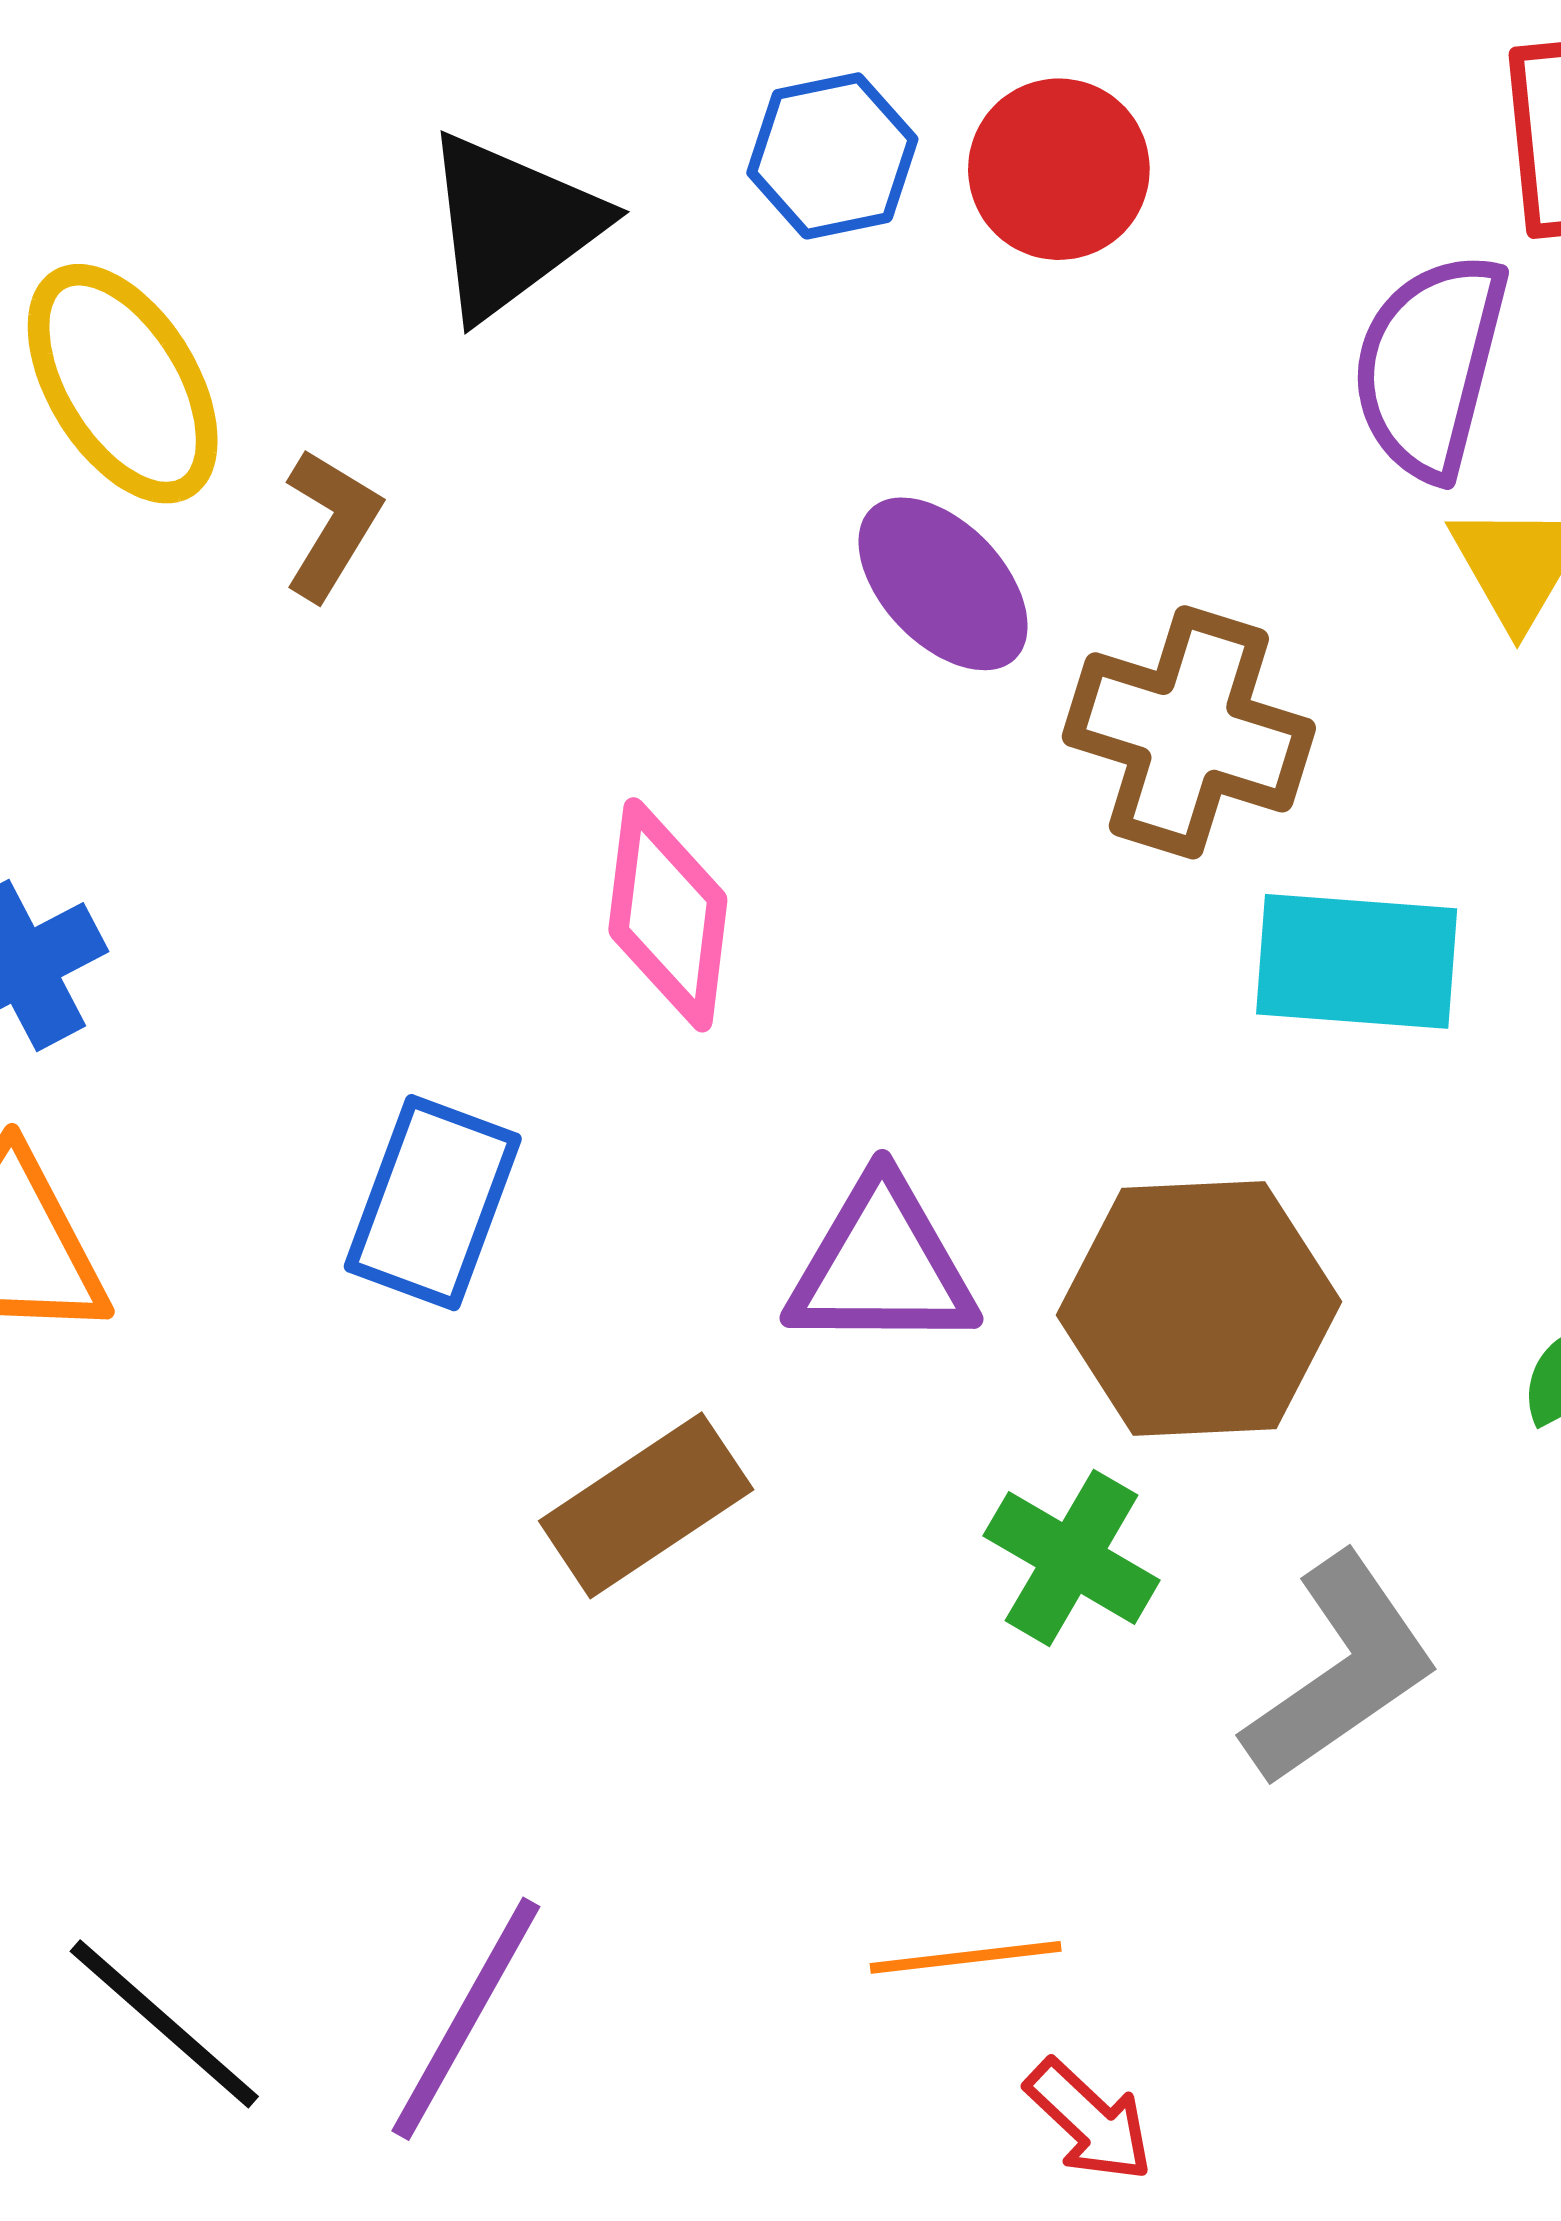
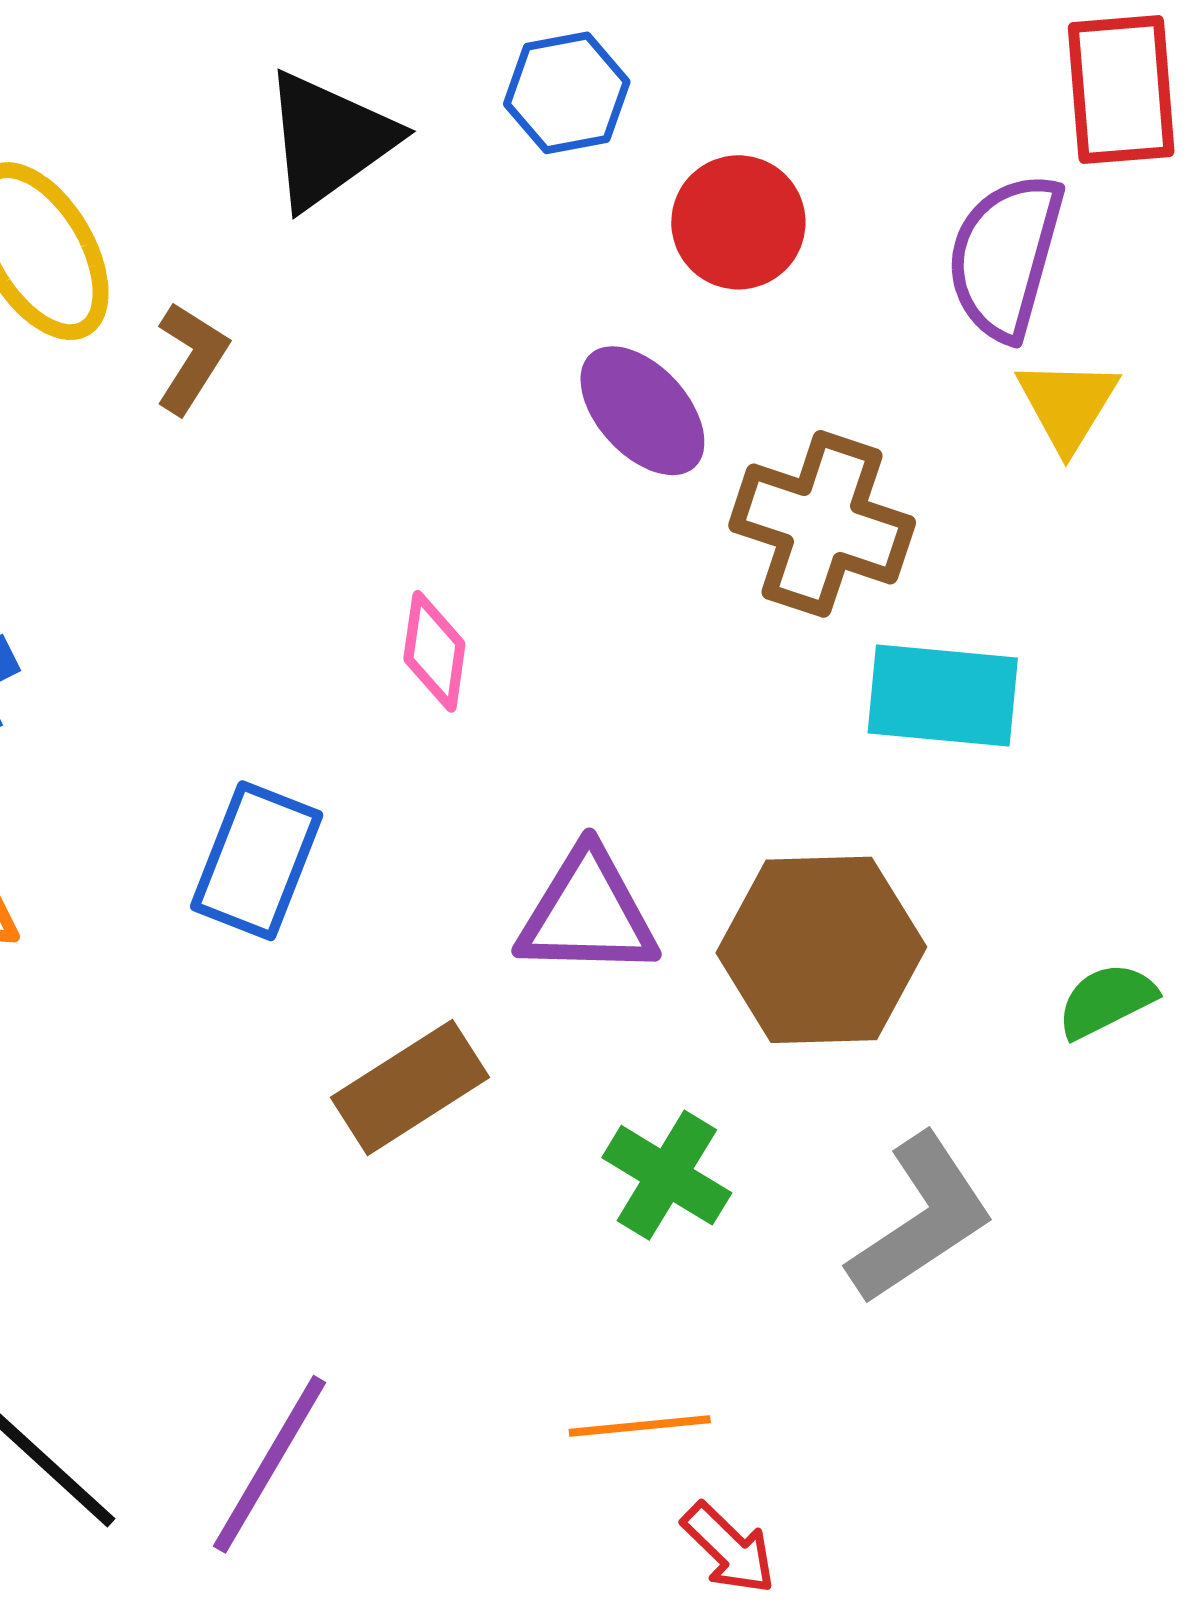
red circle: (1059, 169) -> (738, 222), moved
pink diamond: (668, 915) -> (434, 651), size x0.7
green cross: (1072, 1558) -> (667, 1175), moved

